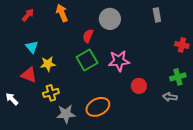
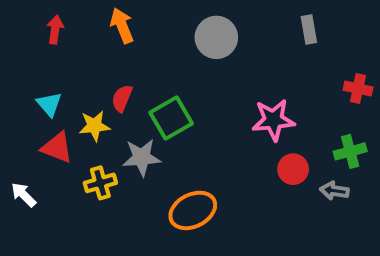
red arrow: (28, 15) -> (55, 30), turned -32
red semicircle: (88, 36) -> (122, 98), moved
cyan triangle: (32, 47) -> (49, 104), moved
pink star: (119, 61) -> (273, 120), moved
red circle: (139, 86) -> (293, 169), moved
gray star: (66, 114) -> (142, 157), moved

